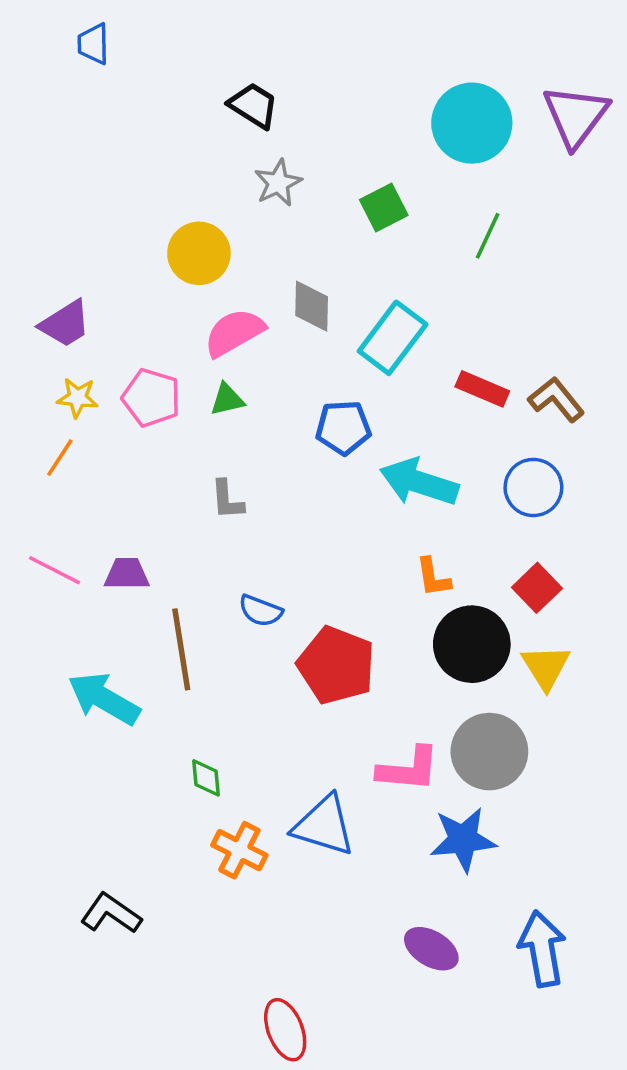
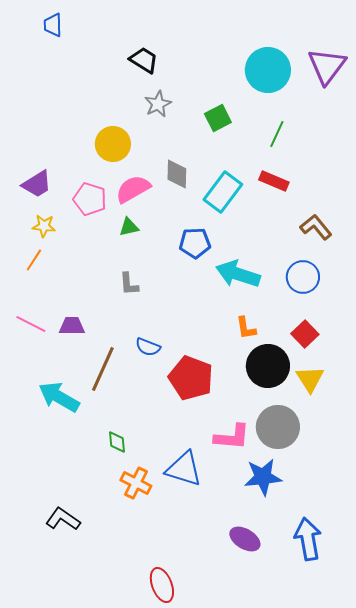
red rectangle: (482, 389) -> (274, 181), moved
pink pentagon: (151, 398) -> (90, 199), moved
brown line: (181, 649) -> (103, 369), turned 33

